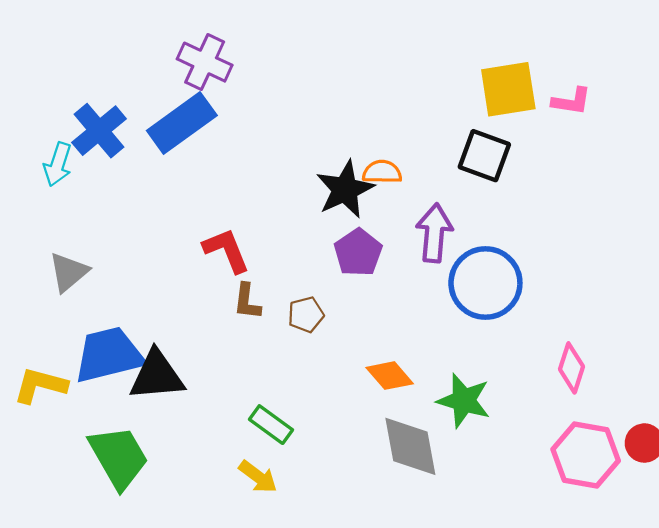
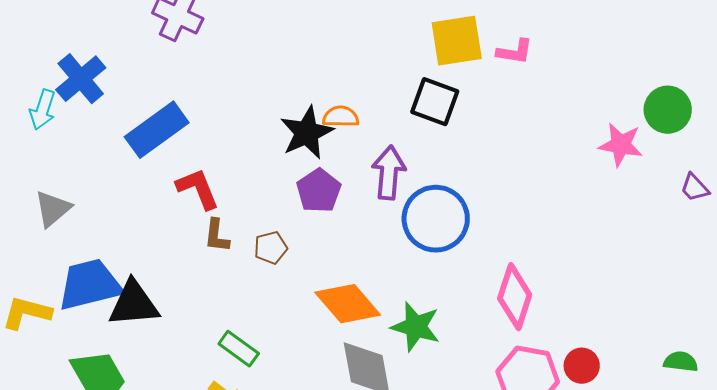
blue rectangle: (182, 123) -> (157, 130), moved
pink diamond: (571, 368) -> (515, 297), size x1.4
orange diamond: (390, 376) -> (348, 304), size x1.5

